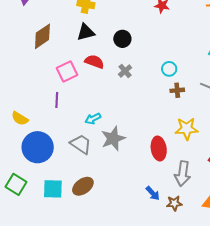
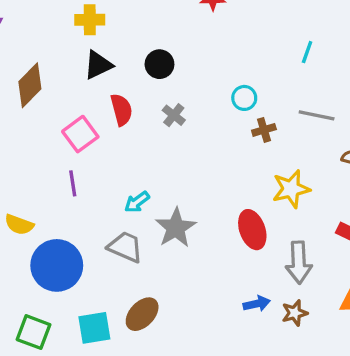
red semicircle: (94, 62) -> (121, 110), turned 66
blue arrow: (153, 193) -> (257, 304), turned -49

